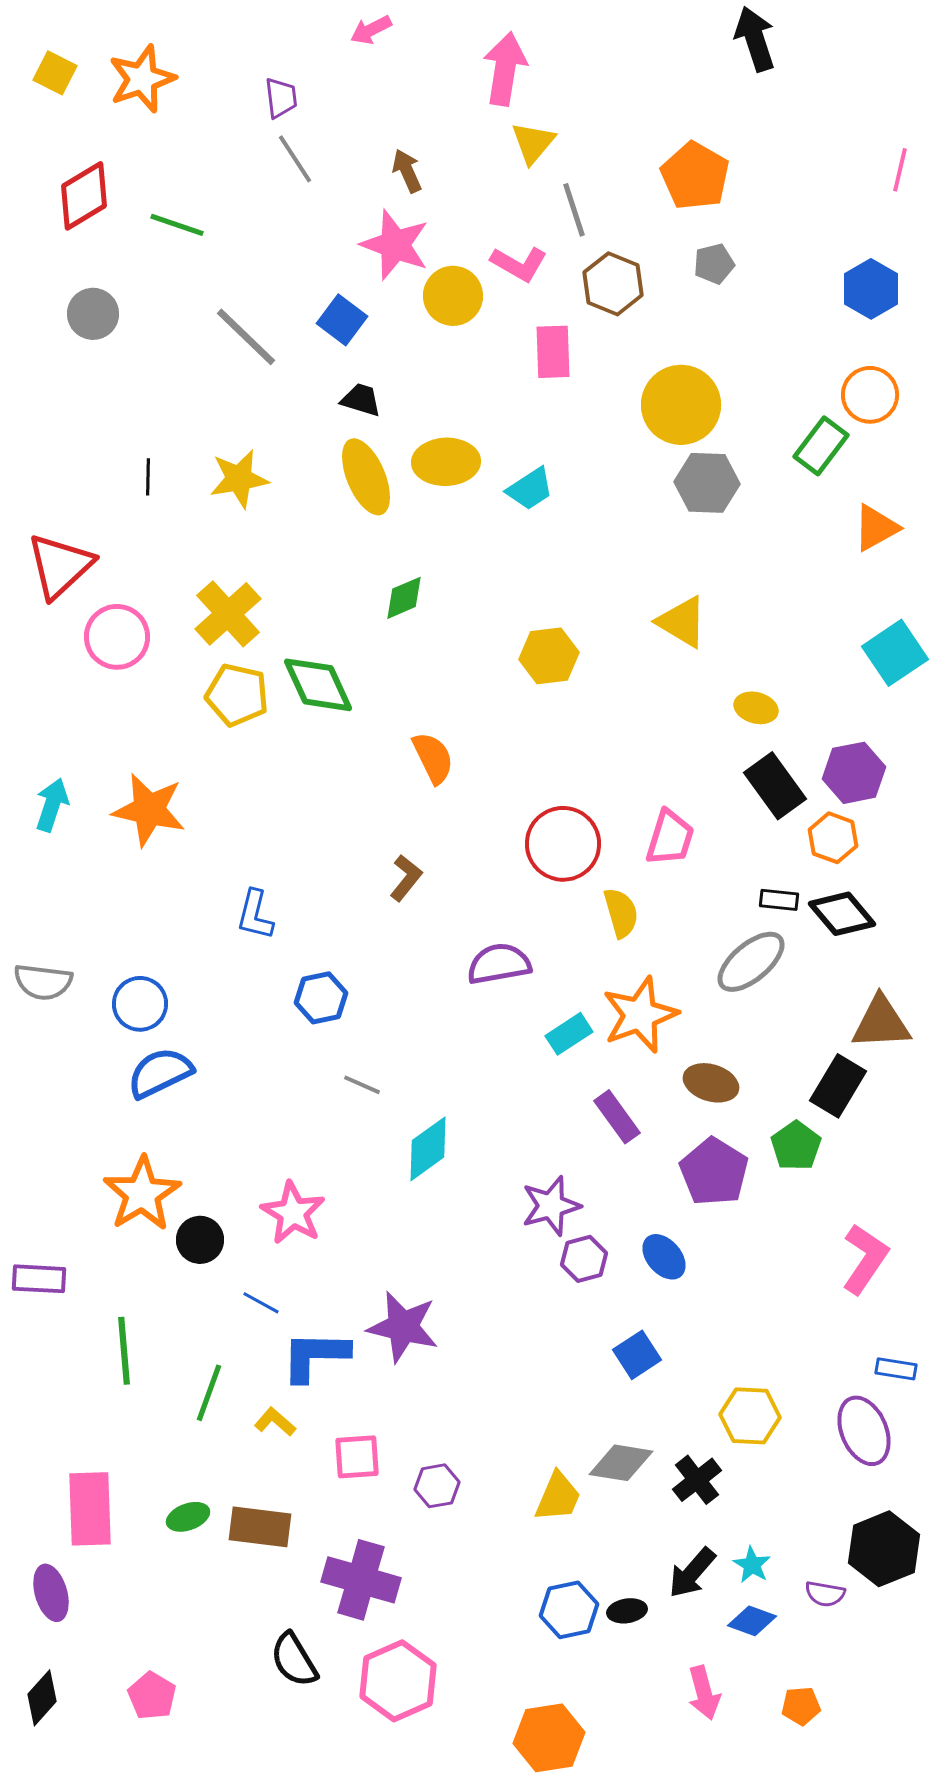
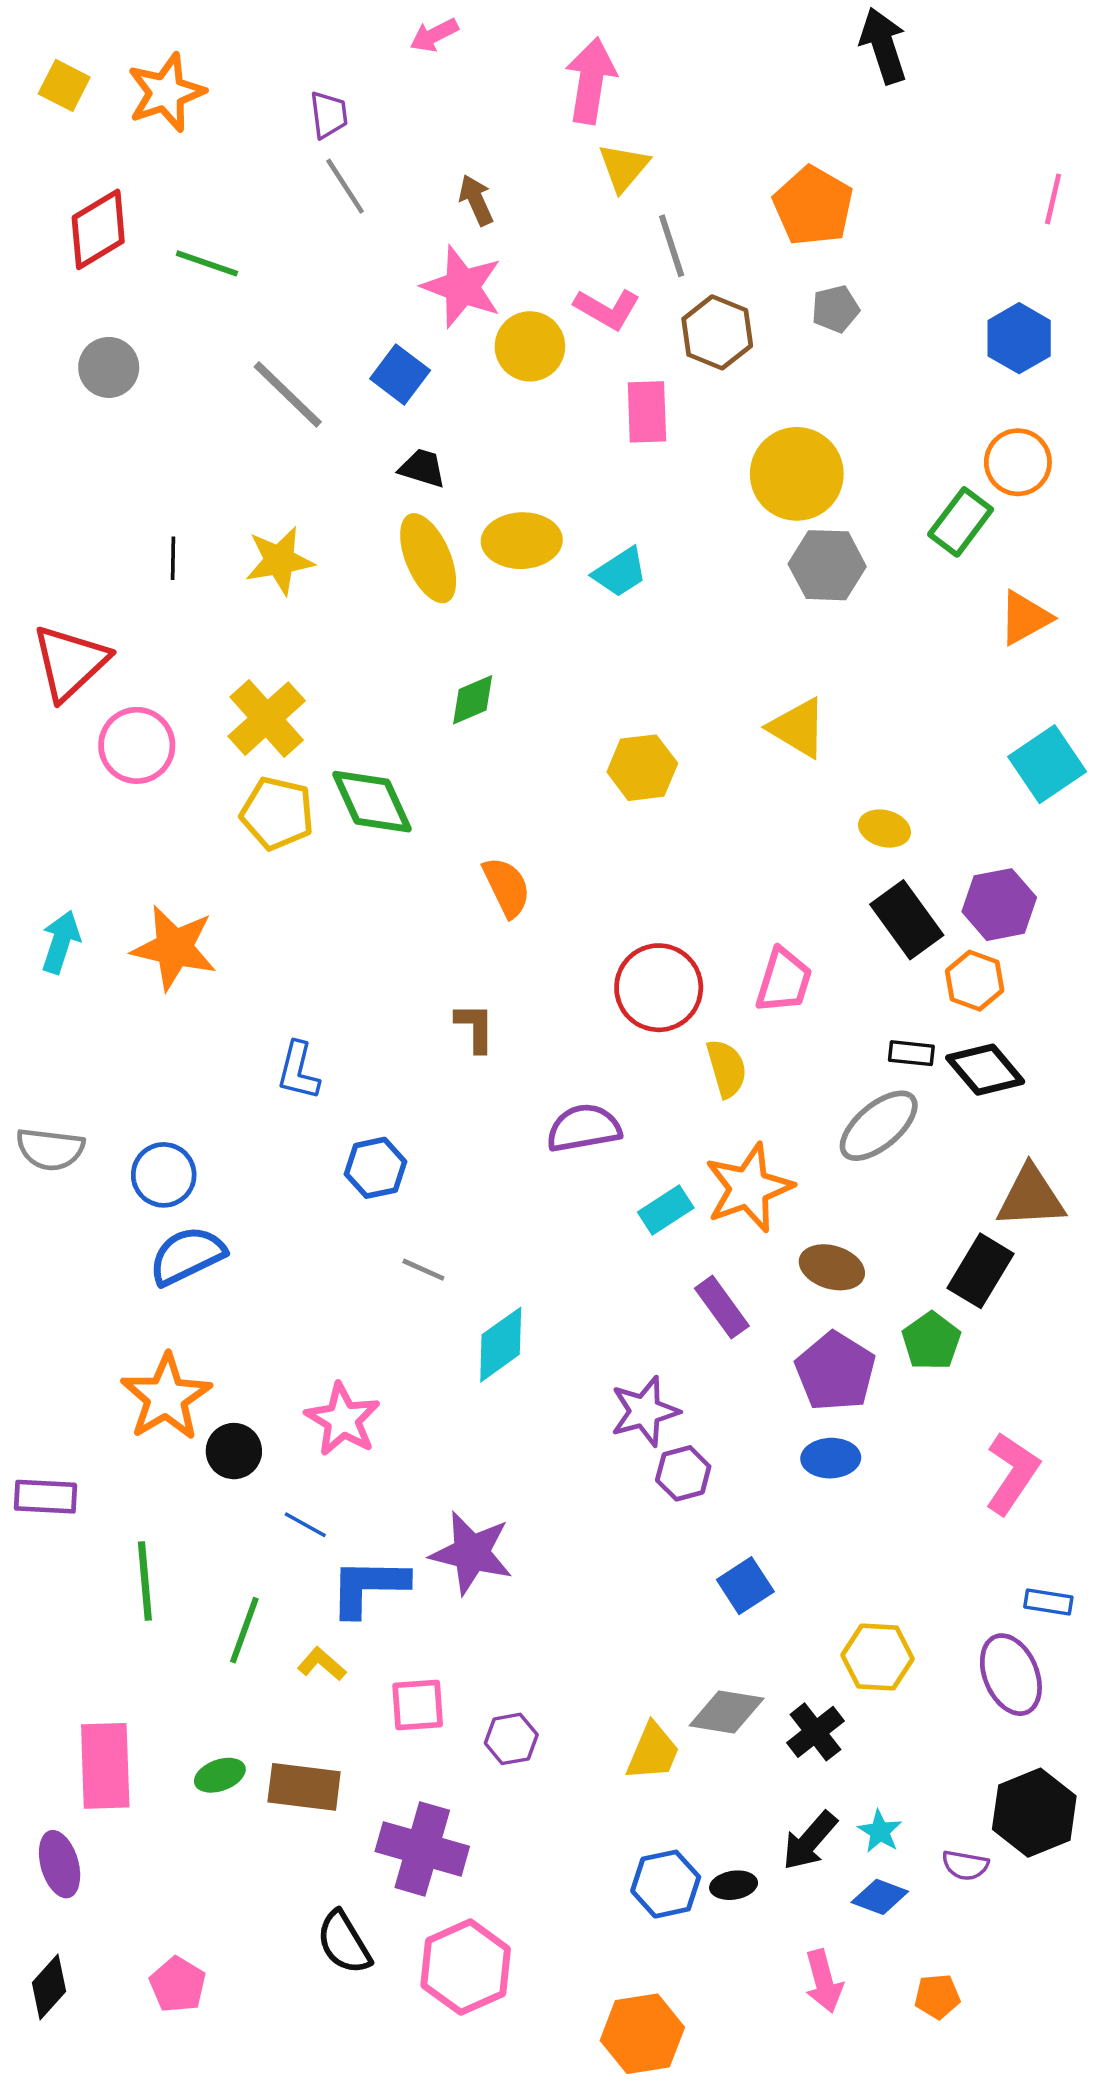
brown L-shape: (406, 878) -> (475, 1027), turned -39
blue ellipse: (664, 1257) -> (831, 1458), moved, turned -51

